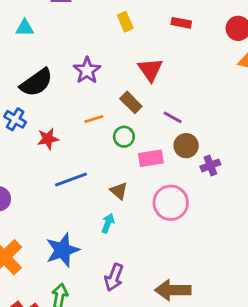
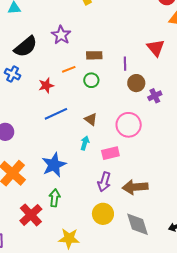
red triangle: (150, 70) -> (156, 48), moved
brown rectangle: (131, 102) -> (94, 55), turned -42
purple line: (173, 117) -> (125, 64), turned 64
red star: (48, 139) -> (46, 85), moved
pink rectangle: (151, 158) -> (110, 153), moved
purple arrow: (114, 277) -> (104, 182), moved

